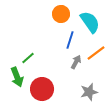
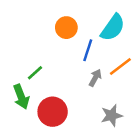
orange circle: (61, 14) -> (66, 28), moved
cyan semicircle: (90, 22) -> (113, 28), turned 70

